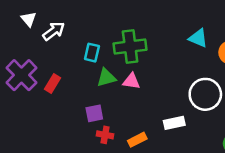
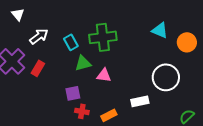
white arrow: (54, 31) -> (39, 36), moved
cyan rectangle: (92, 53) -> (71, 42), turned -42
pink triangle: (131, 81) -> (104, 75), moved

